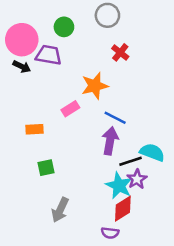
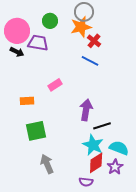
orange star: (95, 86) -> (81, 27), moved
blue line: (115, 118) -> (90, 61), moved
cyan semicircle: (152, 152) -> (119, 148), moved
green square: (46, 168) -> (36, 131), size x1.5
purple star: (137, 179) -> (115, 167), moved
gray arrow: (60, 210) -> (47, 164), turned 132

